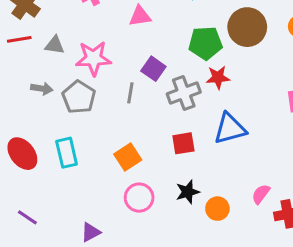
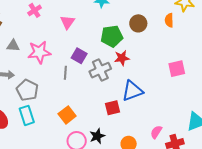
pink triangle: (140, 16) -> (67, 22), turned -42
brown circle: (247, 27) -> (138, 23), size x0.7
gray pentagon: (79, 97) -> (27, 90), moved
red square: (183, 143) -> (112, 108), moved
black star: (188, 192) -> (97, 136), moved

